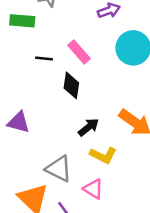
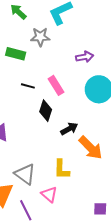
black arrow: (88, 127) -> (69, 129), moved
yellow L-shape: (103, 155) -> (62, 169), turned 55

